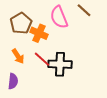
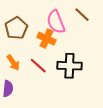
orange cross: (39, 33) -> (47, 39), moved
black cross: (60, 64) -> (69, 66), moved

